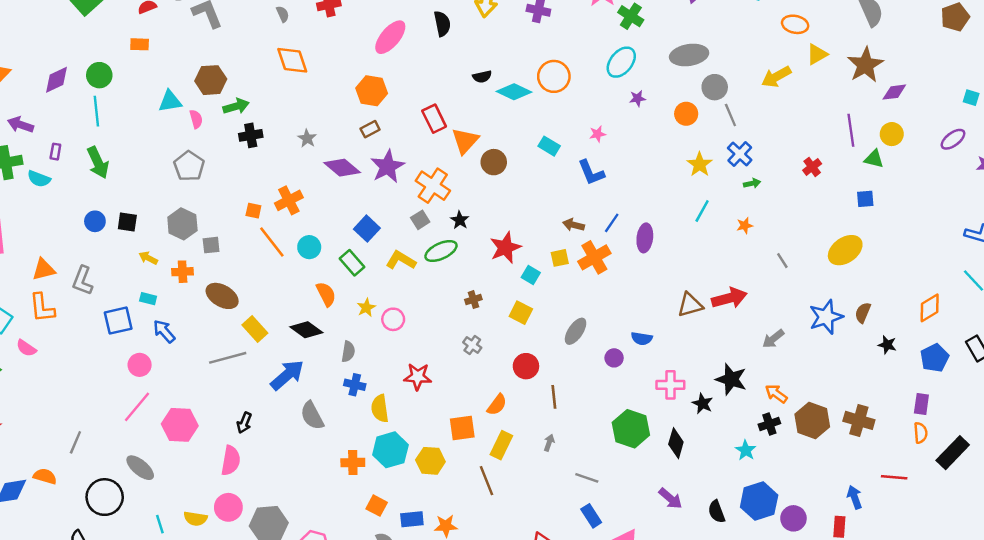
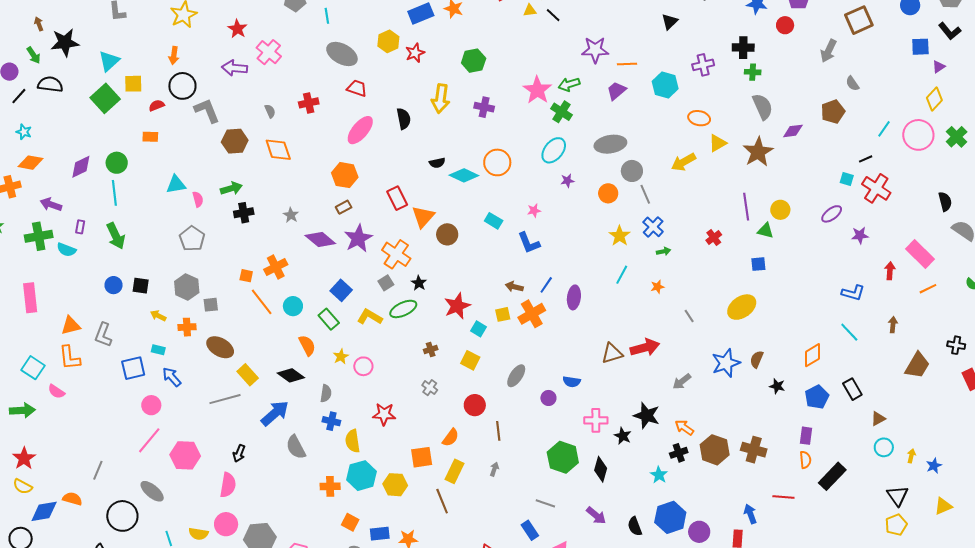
brown hexagon: (211, 80) -> (235, 141), moved
purple diamond: (894, 92) -> (793, 131), moved
gray line: (587, 478) -> (545, 503), moved

